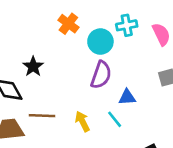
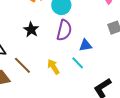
black star: (33, 67) -> (31, 30), moved
brown line: (42, 116) -> (22, 65), turned 48

